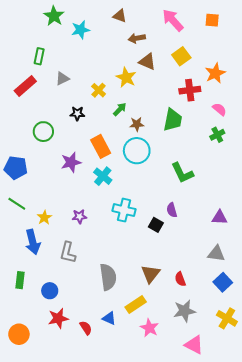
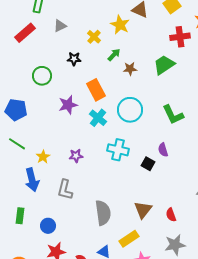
green trapezoid: (173, 120) -> (164, 65), turned -135
cyan circle: (137, 151) -> (130, 110), moved

